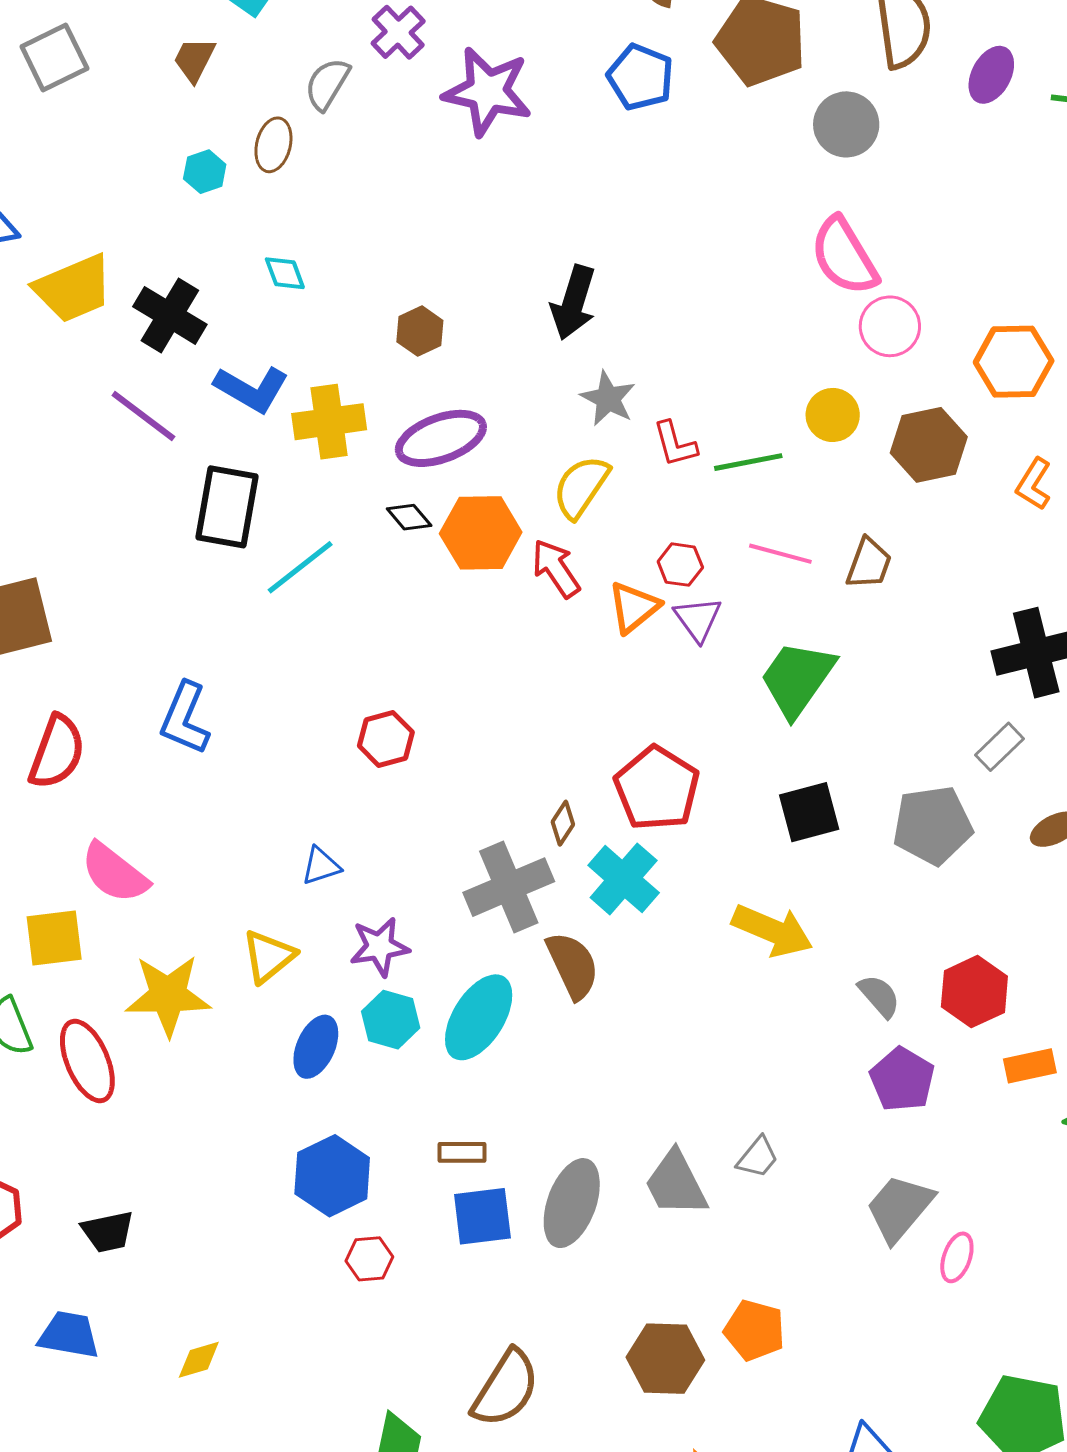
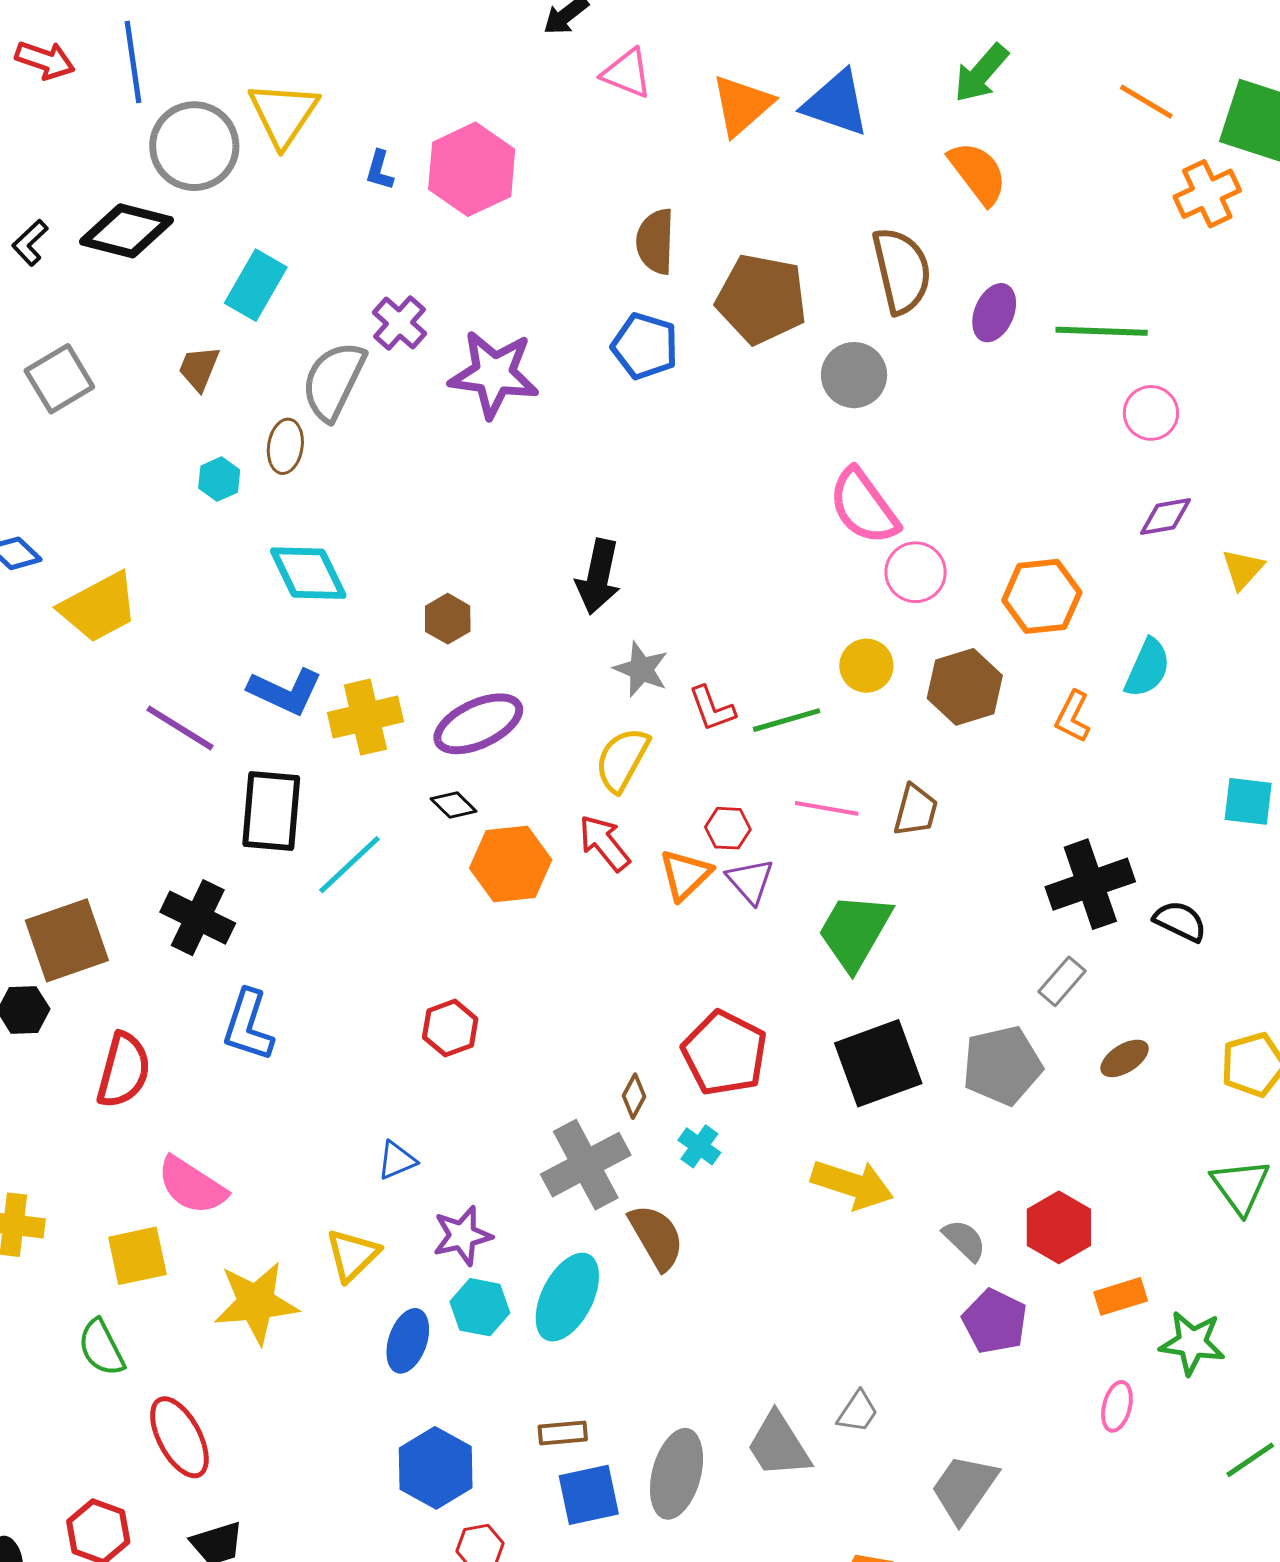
gray semicircle: (327, 84) -> (334, 381), size x1.5
cyan diamond: (285, 273) -> (308, 573), size x1.8
black cross: (170, 315) -> (198, 918), moved
orange hexagon: (481, 533) -> (511, 864), moved
black square: (809, 812) -> (878, 1063), size x1.4
cyan cross: (624, 879) -> (699, 1146), size x0.6
red ellipse: (87, 1061) -> (179, 1437), moved
gray trapezoid: (900, 1208) -> (964, 1488), moved
pink ellipse: (957, 1257) -> (1117, 1406), moved

